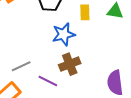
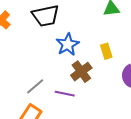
yellow rectangle: (85, 12) -> (106, 51), moved

